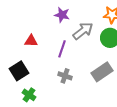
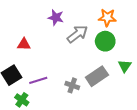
purple line: (62, 49) -> (38, 80), moved, turned 54
gray cross: (65, 76) -> (72, 85), moved

